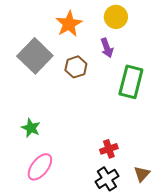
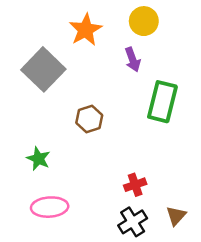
brown hexagon: (76, 67) -> (89, 119), moved
pink ellipse: (40, 167) -> (50, 207), turned 48

